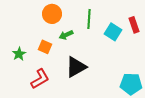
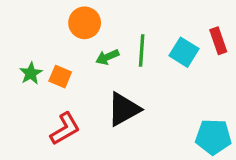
green line: (89, 19) -> (142, 51), moved
orange square: (45, 47) -> (60, 77), moved
green star: (19, 54) -> (31, 73), moved

